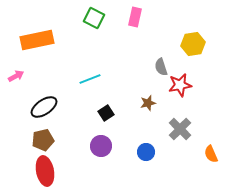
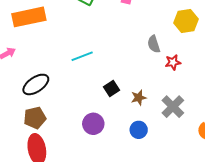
red star: (180, 85) -> (173, 62), size x0.7
brown star: (148, 103) -> (139, 98), moved
black square: (106, 113) -> (111, 89), moved

